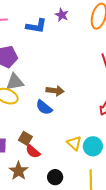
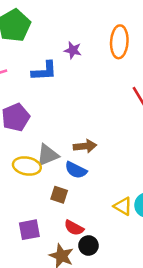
gray triangle: (15, 82) -> (48, 155), moved
brown square: (25, 138) -> (59, 195), moved
black circle: (55, 177) -> (88, 245), moved

